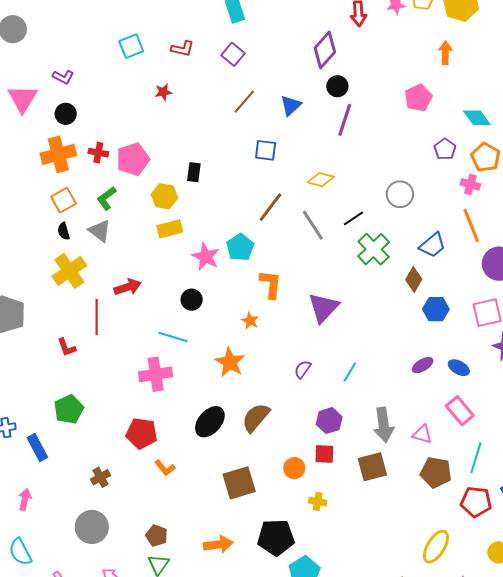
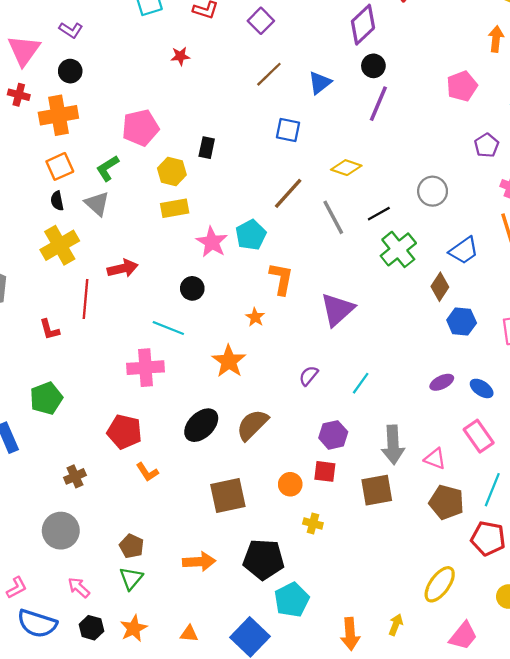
red cross: (98, 153) -> (19, 95), moved

